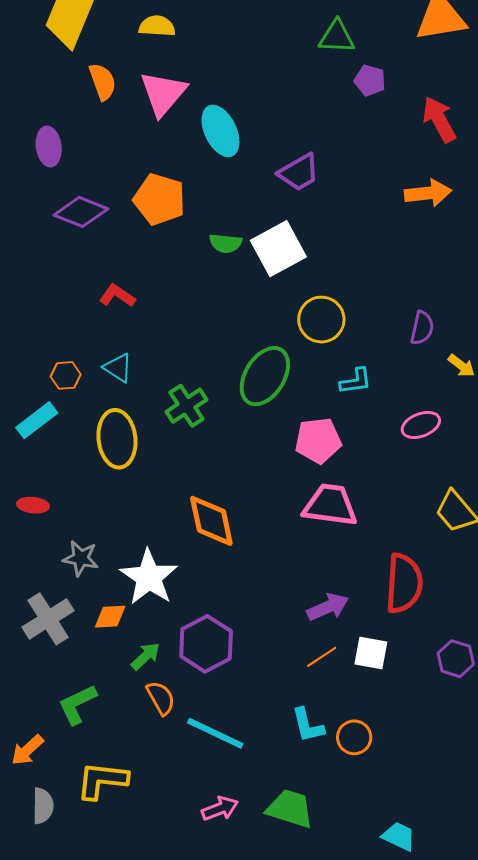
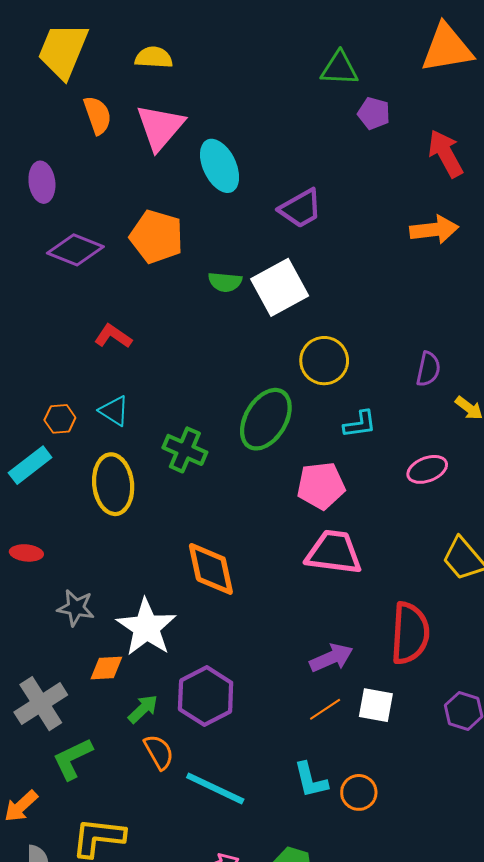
green cross: (186, 406) -> (185, 450), turned -33
gray cross: (48, 619) -> (41, 704), moved

